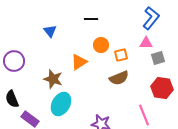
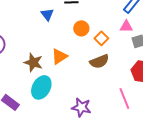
blue triangle: (50, 31) -> (47, 14), moved
orange square: (121, 55) -> (101, 38), turned -32
orange triangle: (79, 62) -> (59, 56), moved

